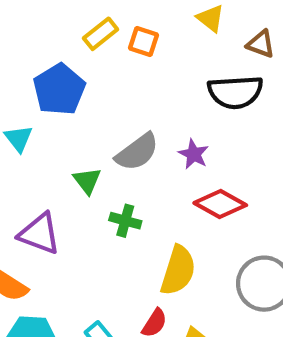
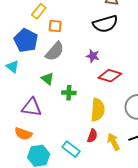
orange square: (143, 41) -> (55, 26), moved
gray semicircle: (137, 152) -> (55, 51), moved

